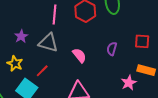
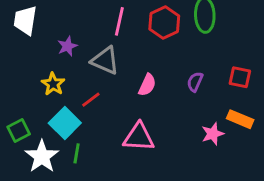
pink semicircle: (79, 55) -> (147, 85), turned 56

